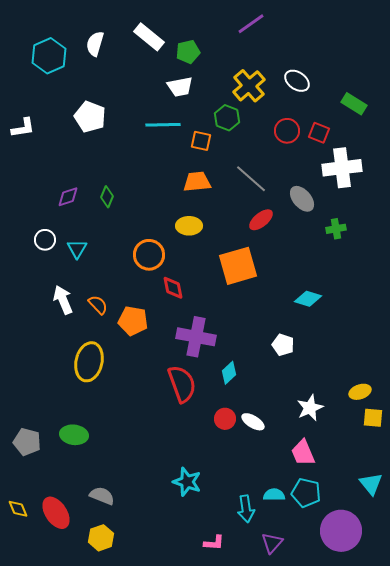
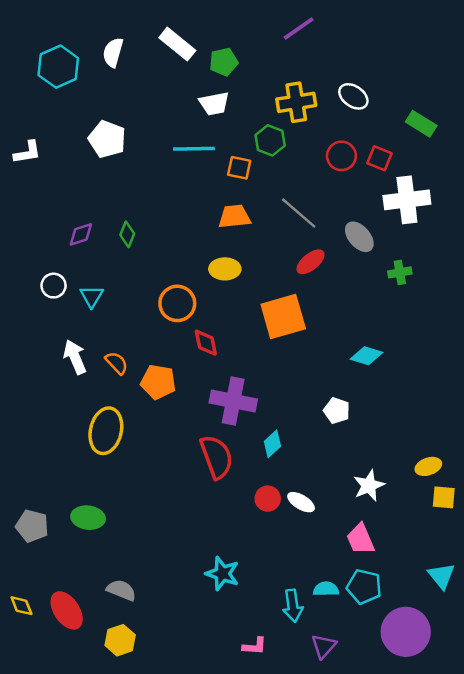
yellow cross: (249, 86) -> (296, 102), turned 32

